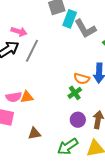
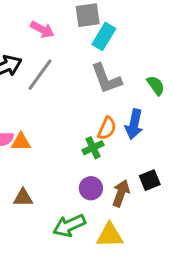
gray L-shape: (85, 29) -> (106, 79), moved
pink arrow: (19, 32) -> (42, 29), moved
orange semicircle: (82, 79) -> (107, 128), turned -91

